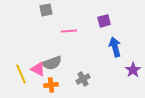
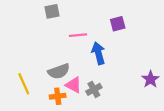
blue arrow: (115, 47) -> (98, 53), moved
pink triangle: (38, 69) -> (74, 85), moved

